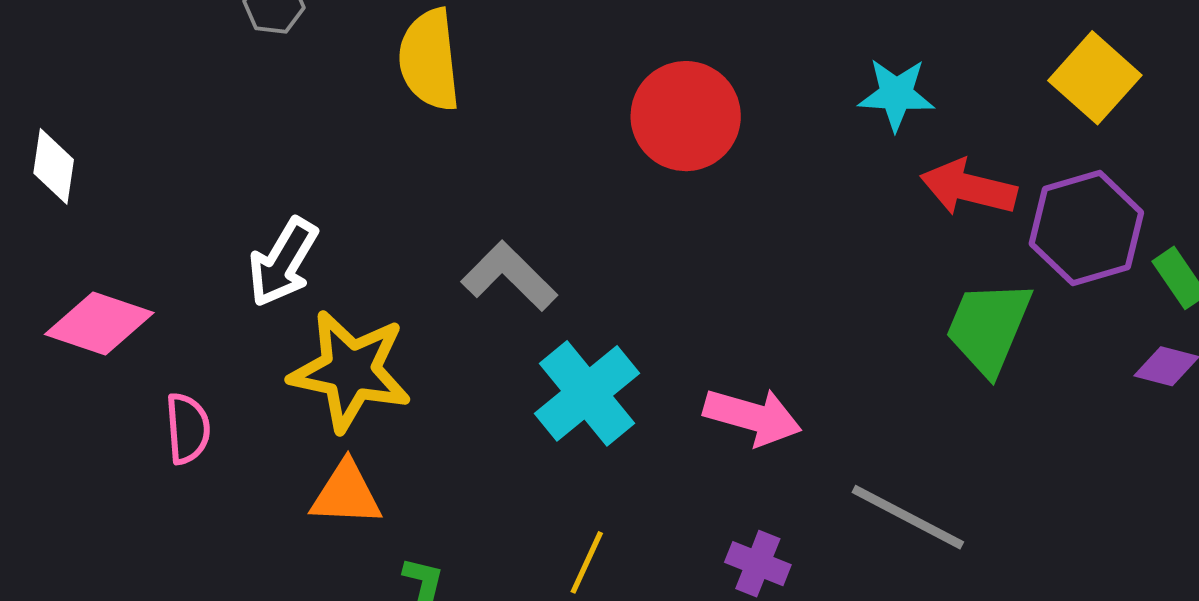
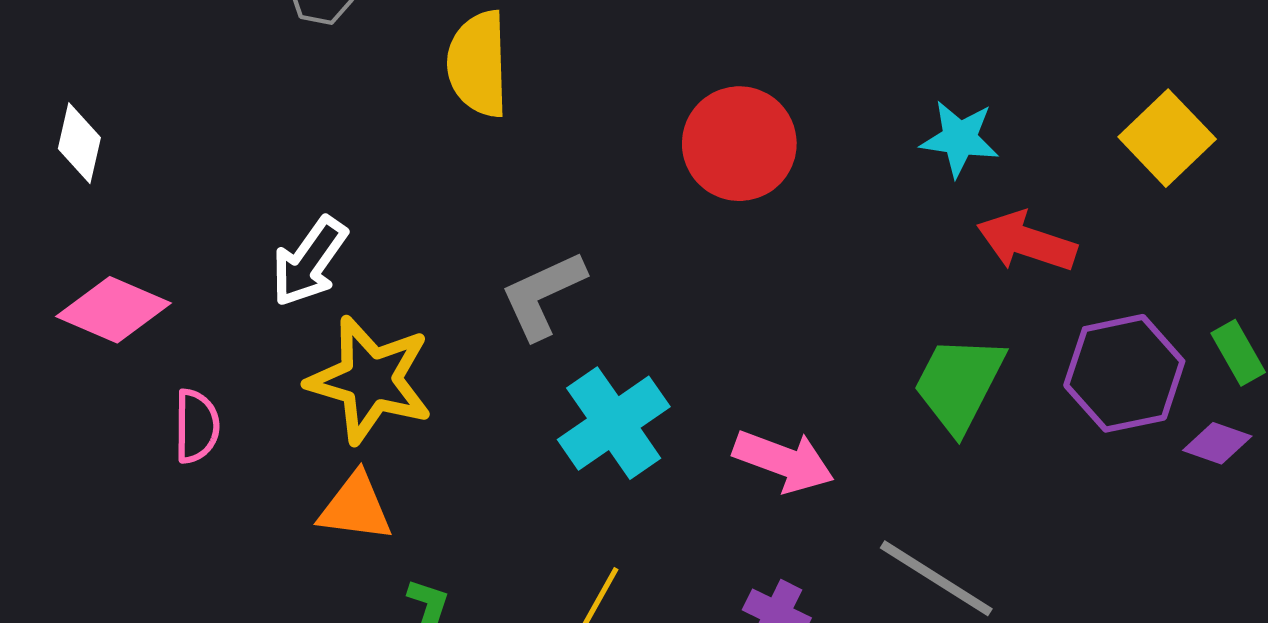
purple hexagon: (1086, 228) -> (1124, 373), moved
gray L-shape: (509, 276) -> (543, 295), turned -74
green trapezoid: (989, 327) -> (959, 384), moved

